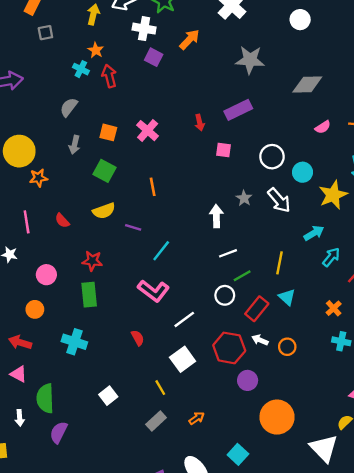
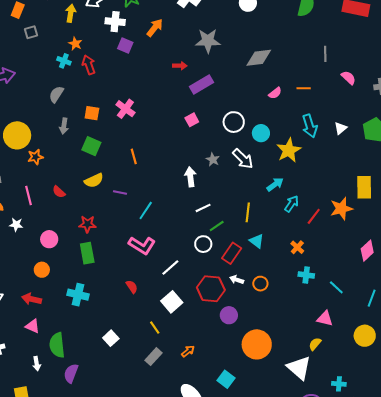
red arrow: (200, 122) -> (180, 66), moved, turned -72
pink square: (224, 150) -> (192, 120), turned -32

